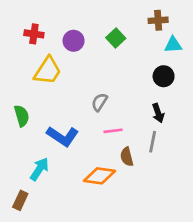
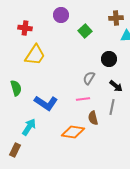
purple circle: (74, 41) -> (61, 15), moved
black circle: (164, 76) -> (109, 59), moved
gray semicircle: (99, 102) -> (89, 78), moved
black arrow: (158, 113) -> (116, 86), turned -32

